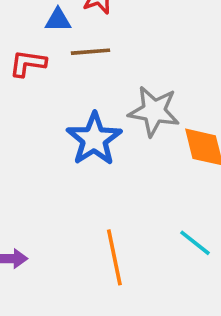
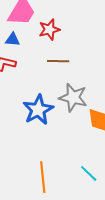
blue triangle: (58, 20) -> (13, 40), moved
brown line: (91, 52) -> (58, 61), moved

